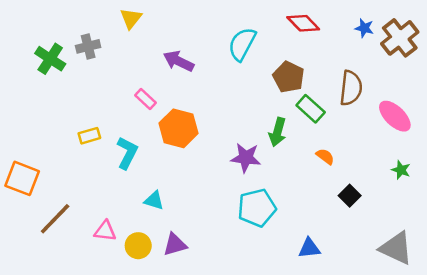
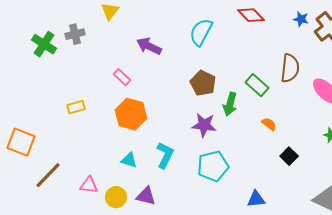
brown pentagon: (289, 77) -> (203, 83), moved
orange hexagon: (179, 128) -> (131, 114), moved
cyan L-shape: (127, 153) -> (165, 155), moved
purple triangle: (175, 244) -> (146, 196), turned 30

